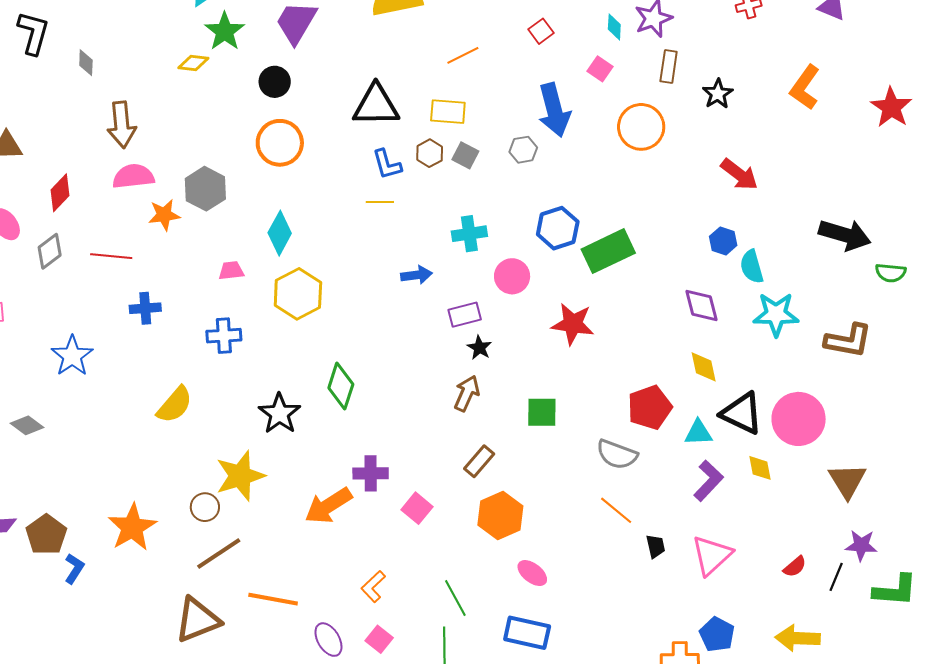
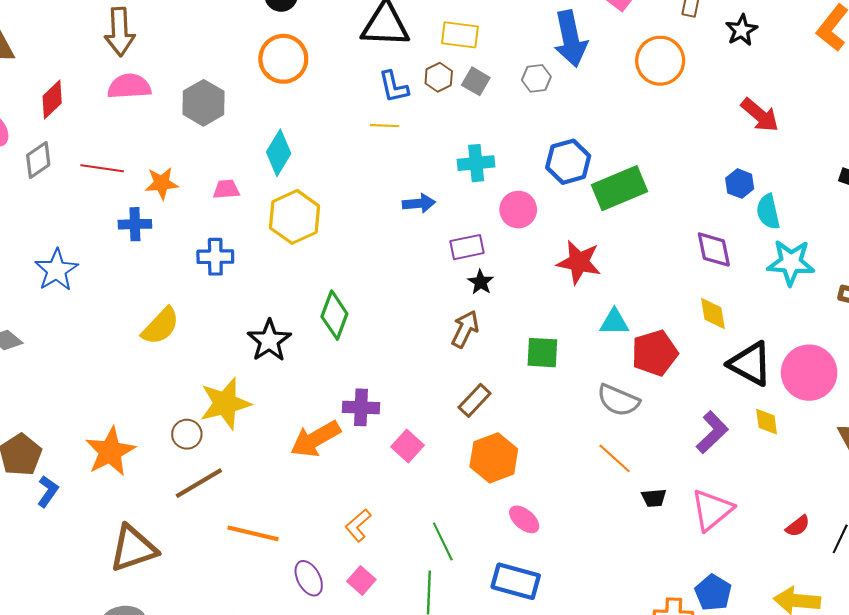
orange star: (164, 215) -> (162, 183), moved
cyan triangle: (698, 433) -> (614, 322), moved
black trapezoid: (656, 546) -> (654, 498), turned 95
brown triangle: (197, 620) -> (133, 549), moved

